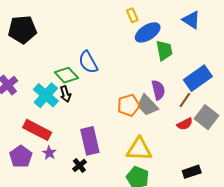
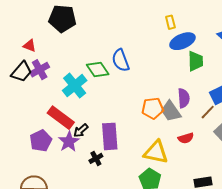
black arrow: (65, 94) -> (81, 131), moved, turned 56
red semicircle: (185, 124) -> (186, 138), moved
purple star: (49, 153) -> (69, 142), size x1.5

